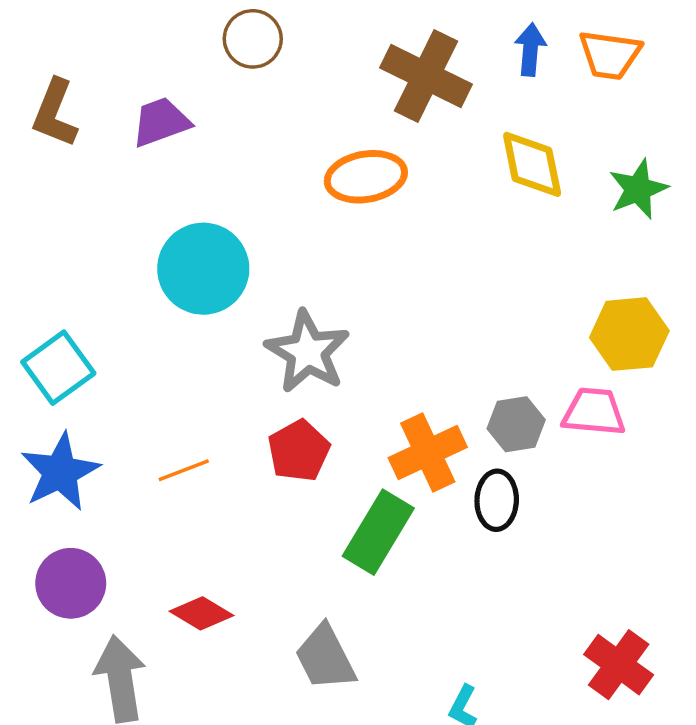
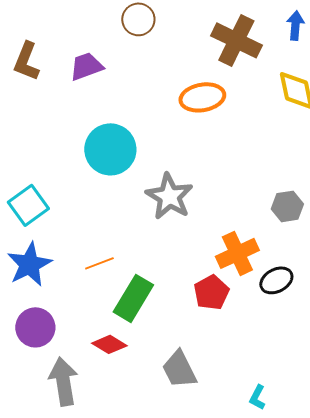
gray hexagon: (516, 424) -> (287, 206), moved
red pentagon: (299, 451) -> (211, 292), moved
black ellipse: (497, 500) -> (276, 280), turned 60
green rectangle: (378, 532) -> (133, 298), moved

